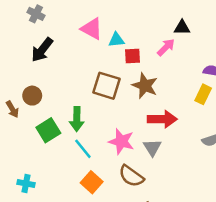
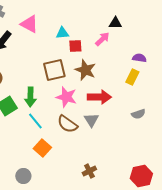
pink triangle: (92, 29) -> (29, 24), moved
brown square: (106, 86) -> (54, 70), turned -30
pink star: (121, 141) -> (66, 97), moved
brown semicircle: (131, 176) -> (67, 124), moved

